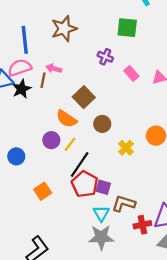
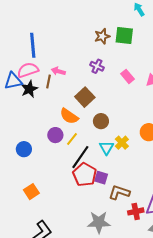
brown star: (64, 29) -> (102, 36), moved, size x0.7
purple cross: (105, 57) -> (97, 66), moved
orange square: (43, 191) -> (31, 192), moved
cyan triangle: (101, 213) -> (106, 148), moved

